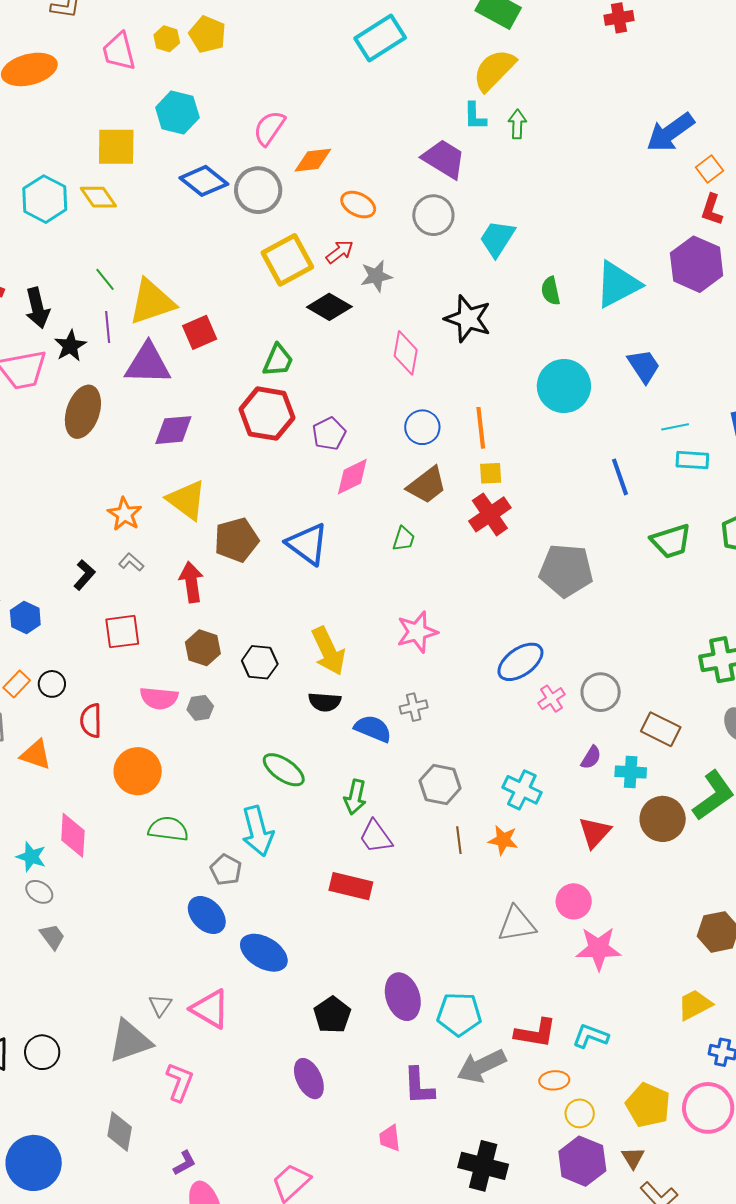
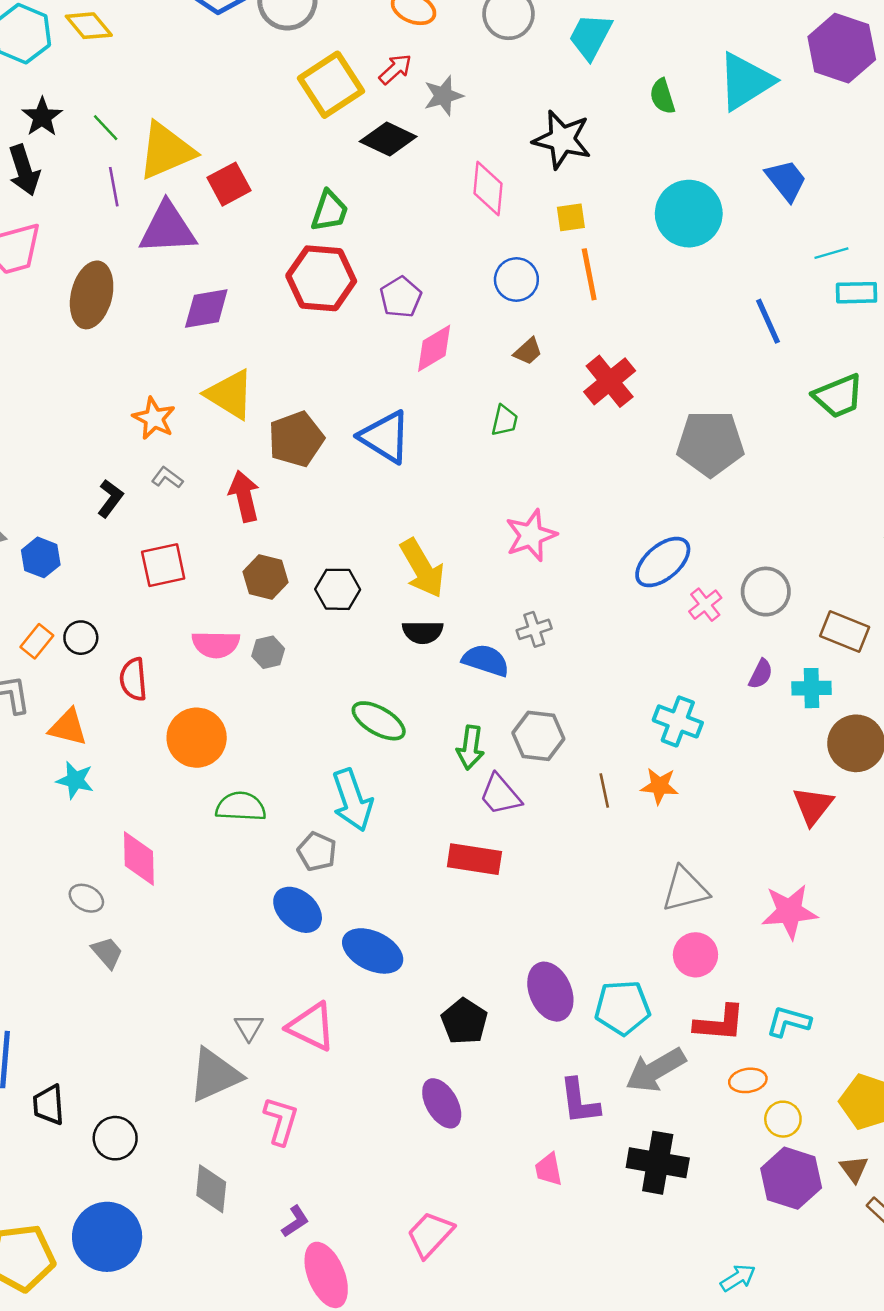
black star: (70, 346) -> (42, 117), moved
yellow square: (491, 473) -> (571, 217), moved
brown trapezoid: (427, 485) -> (528, 351), size x0.6
gray hexagon: (440, 785) -> (538, 736), moved
red triangle: (595, 832) -> (813, 806), moved
pink diamond: (73, 835) -> (139, 858), moved
cyan star: (31, 857) -> (75, 780), moved
pink circle: (574, 901) -> (695, 955), moved
black circle: (42, 1052) -> (115, 1138), moved
black cross: (483, 1166) -> (658, 1163), moved

